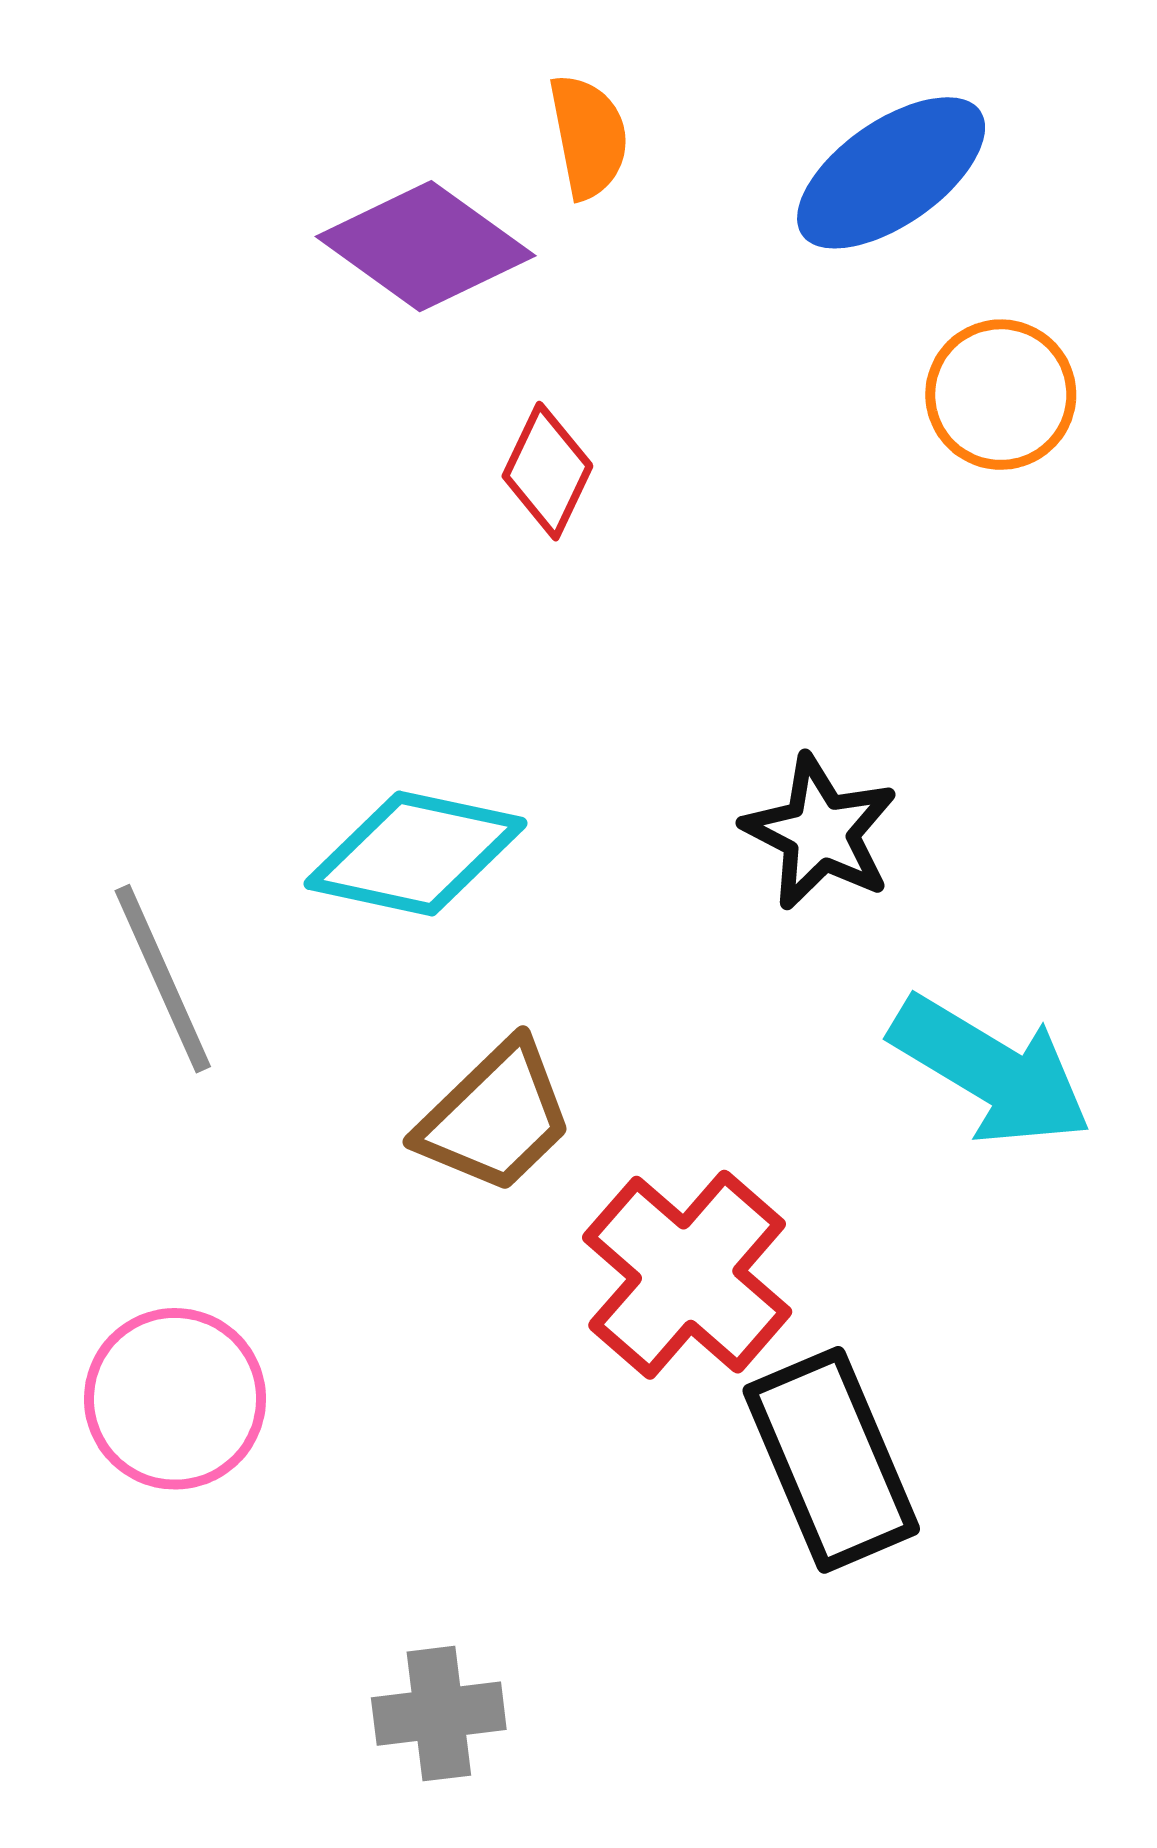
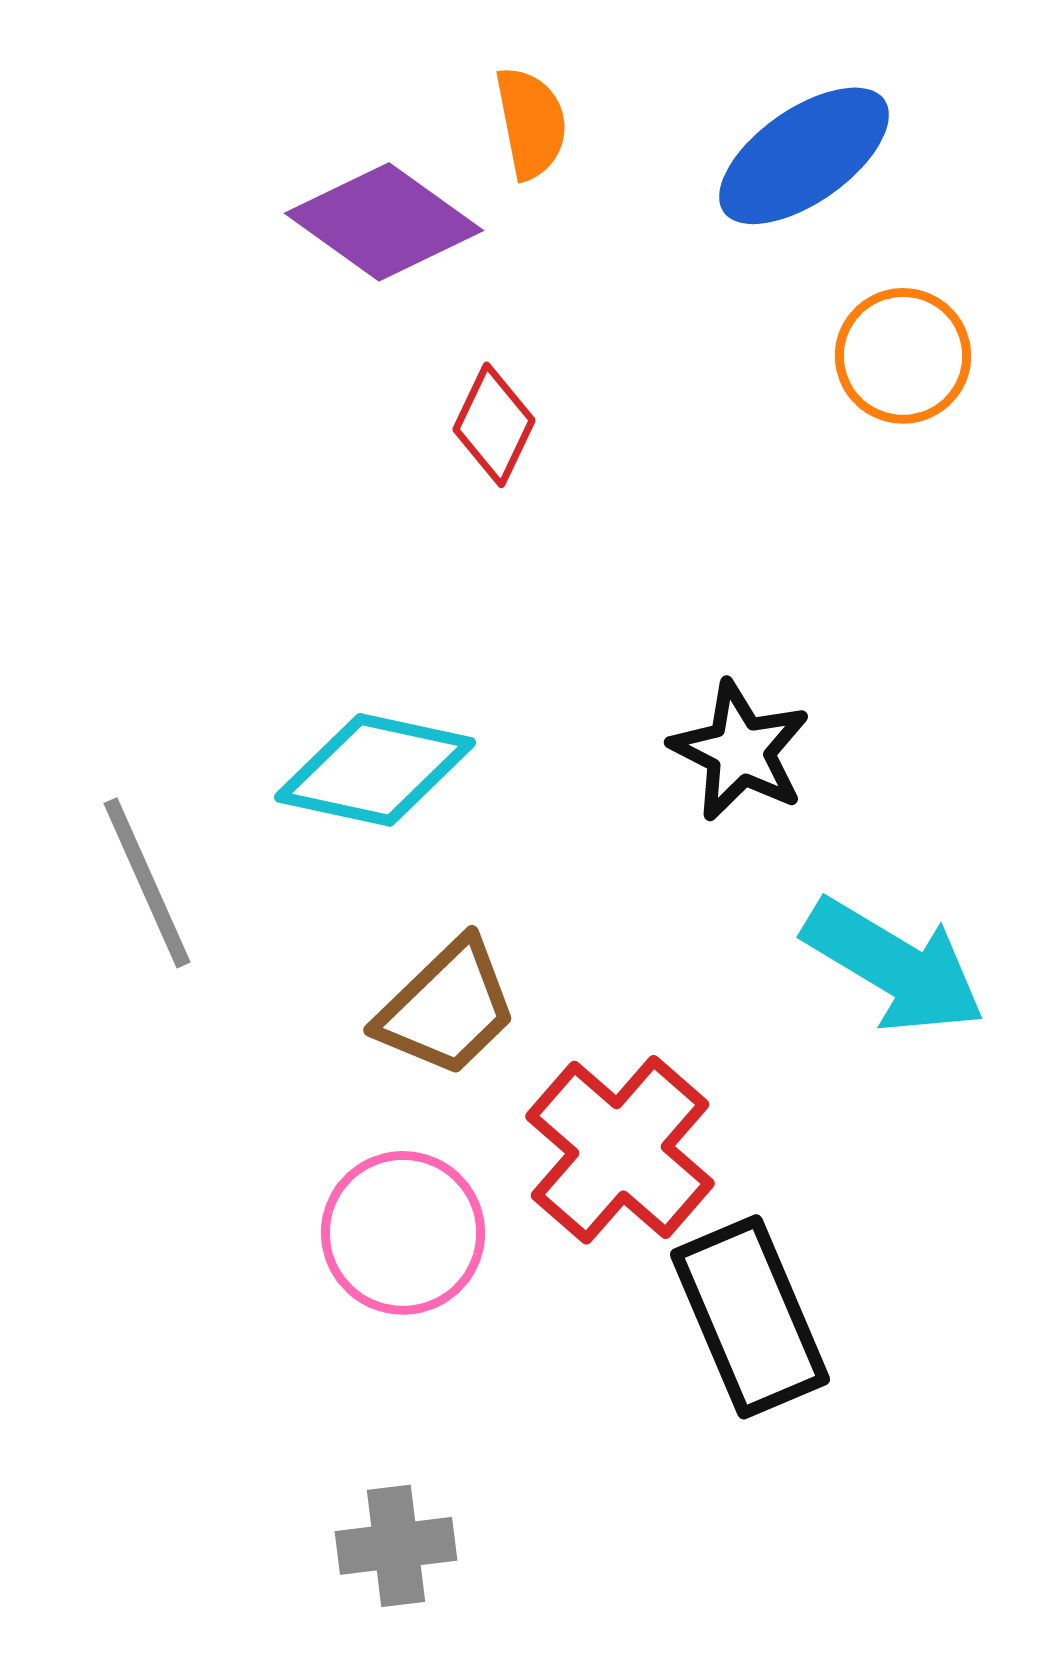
pink circle: (175, 1399) -> (403, 1233), moved

